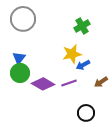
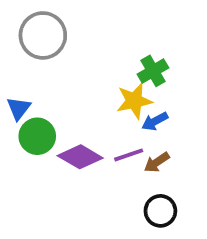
green cross: (82, 26) -> (153, 71), moved
blue triangle: (19, 58) -> (19, 108), moved
brown arrow: (101, 82) -> (157, 162), moved

